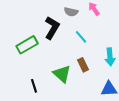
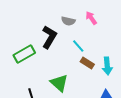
brown rectangle: (83, 65) -> (87, 63), moved, turned -32

